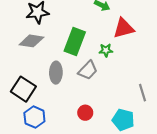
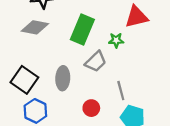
gray ellipse: (56, 73) -> (63, 78), moved
gray line: (142, 93) -> (121, 91), moved

